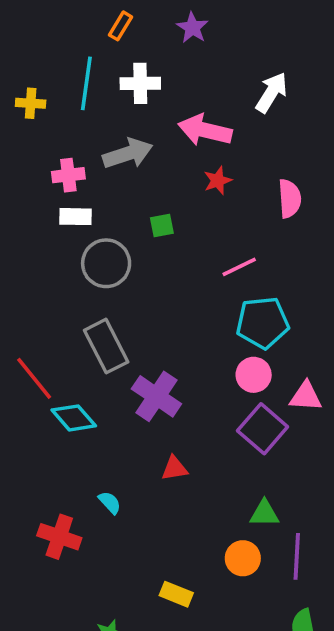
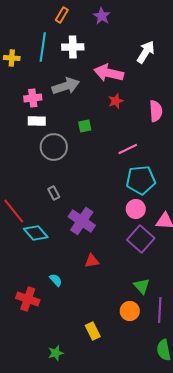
gray rectangle: (106, 346) -> (54, 193), size x0.5
green triangle: (264, 513) -> (142, 286), turned 48
yellow rectangle: (176, 594) -> (93, 331), turned 42

